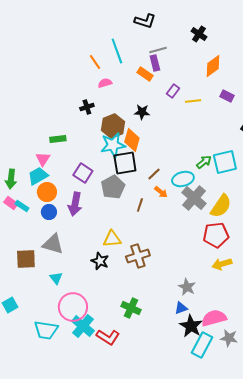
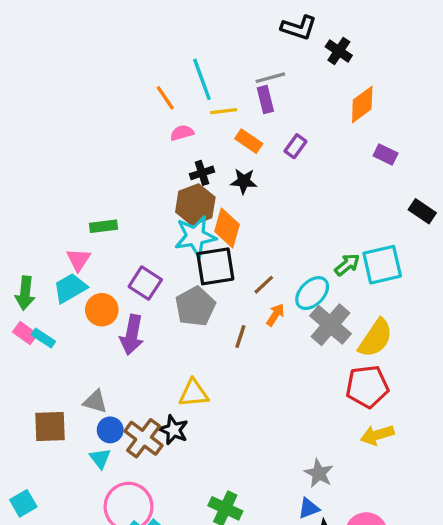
black L-shape: (145, 21) -> (299, 28), moved
orange rectangle: (145, 74) -> (249, 141), moved
yellow line: (193, 101) -> (224, 111), moved
black cross: (87, 107) -> (202, 173), moved
cyan ellipse: (183, 179) -> (312, 293), turned -30
orange circle: (47, 192) -> (102, 310), moved
orange arrow: (161, 192) -> (275, 315), turned -96
blue circle: (49, 212) -> (110, 430), moved
gray triangle: (53, 244) -> (95, 402), size x0.7
brown cross: (138, 256) -> (144, 438), moved, turned -35

